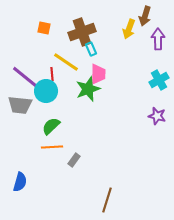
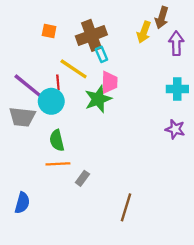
cyan cross: (159, 80) -> (177, 89), turned 30
green semicircle: (51, 126) -> (57, 140), turned -60
brown line: (107, 200) -> (126, 207), moved

